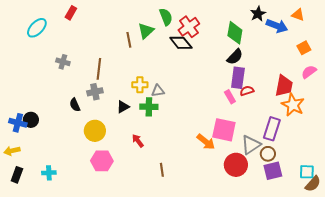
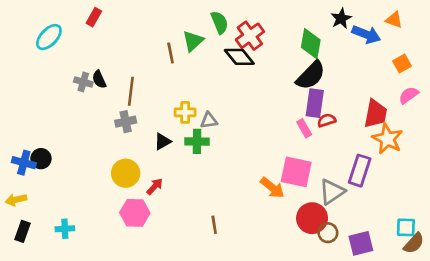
black semicircle: (235, 57) -> (311, 75), size x1.4
black semicircle: (75, 105) -> (99, 79), moved
red arrow: (138, 141) -> (155, 186), moved, turned 80
brown circle: (268, 154) -> (328, 233), moved
purple square: (273, 171) -> (361, 243), moved

